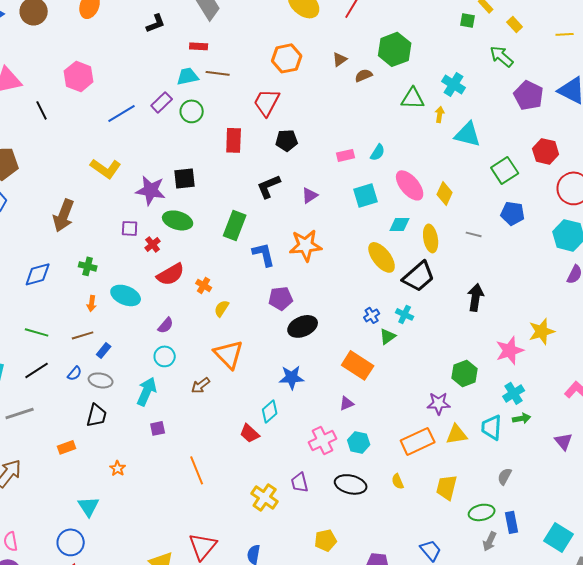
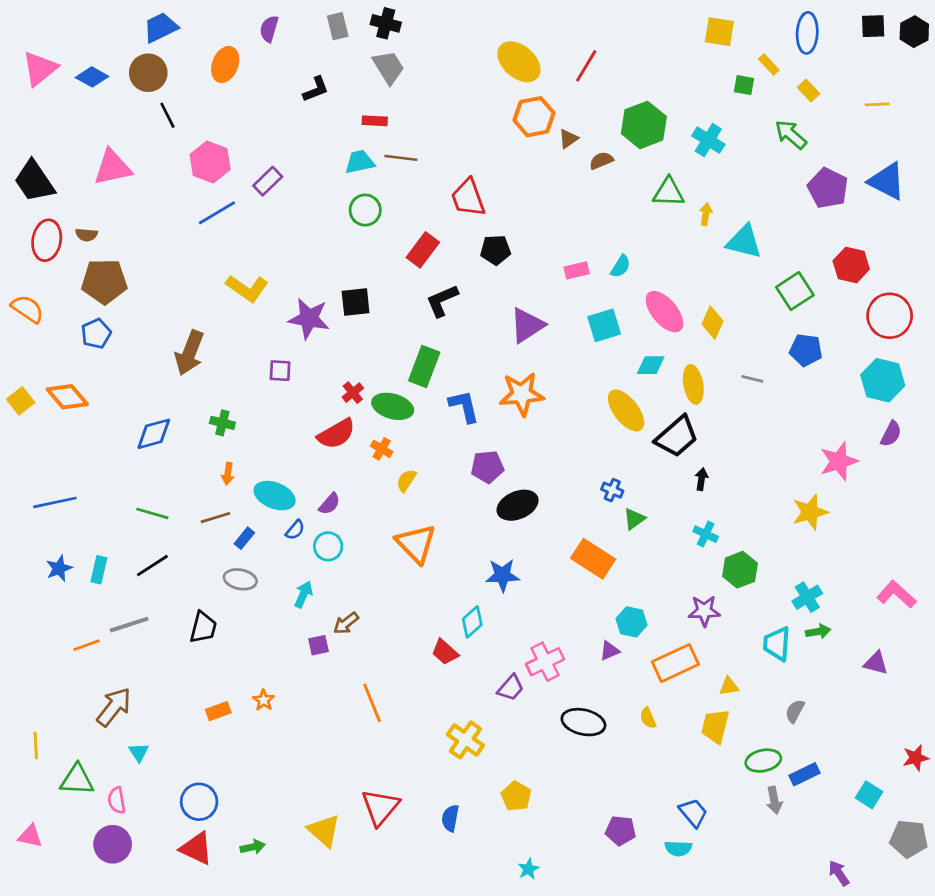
orange hexagon: (287, 58) -> (534, 117), moved
cyan cross: (454, 84) -> (708, 140), moved
purple rectangle: (162, 102) -> (268, 181), moved
red trapezoid: (267, 102) -> (468, 198), turned -48
black line: (42, 110) -> (167, 115), moved
blue line: (122, 113) -> (217, 213), moved
red rectangle: (234, 140) -> (423, 250), turned 35
black L-shape: (269, 186) -> (442, 301), moved
purple triangle: (310, 195) -> (527, 325), size x1.6
green ellipse: (178, 220) -> (393, 406), moved
red cross: (153, 244) -> (353, 393), moved
cyan ellipse: (126, 295) -> (275, 496), moved
black arrow: (476, 297) -> (702, 479), moved, size x0.6
cyan cross: (405, 314) -> (706, 534), moved
blue cross: (372, 315) -> (612, 490), turned -35
yellow star: (542, 331) -> (810, 512), moved
pink star: (510, 350) -> (839, 461), moved
blue semicircle: (75, 373) -> (295, 530), moved
brown arrow: (201, 385) -> (346, 623), moved
cyan arrow: (147, 391) -> (303, 594), size x0.7
purple triangle: (347, 403) -> (610, 651), moved
black trapezoid: (97, 415) -> (203, 627), moved
yellow triangle: (457, 434) -> (729, 686), moved, size x0.7
purple triangle: (564, 441) -> (876, 663), turned -36
cyan hexagon: (359, 442) -> (631, 622), moved
orange rectangle: (67, 447) -> (218, 711), moved
purple trapezoid: (300, 482) -> (511, 688), moved, turned -125
cyan triangle: (89, 506) -> (139, 752), moved, size x0.7
blue rectangle: (512, 522) -> (804, 774), turned 75
cyan square: (559, 537) -> (869, 795), size x0.7
yellow pentagon: (326, 540) -> (516, 796), moved, turned -30
gray arrow: (490, 541) -> (774, 800), turned -36

